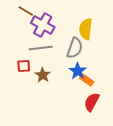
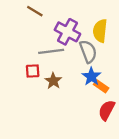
purple cross: (43, 25) -> (67, 32), moved
gray semicircle: (75, 48) -> (88, 51), turned -40

